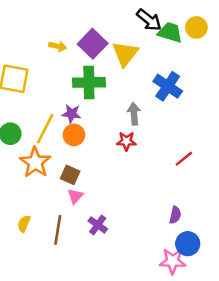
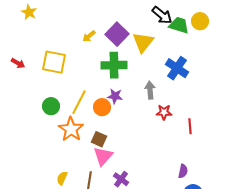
yellow arrow: (58, 46) -> (89, 36), turned 128
purple star: (71, 114) -> (115, 96), moved
red star: (126, 141) -> (164, 112), moved
red line: (184, 159) -> (190, 126), turned -56
pink triangle: (75, 196) -> (103, 156), size x1.5

